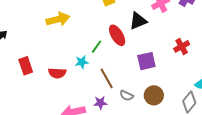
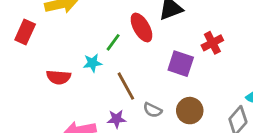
red cross: (182, 46) -> (212, 43), moved
purple square: (146, 61) -> (181, 64), turned 30
red rectangle: (26, 66) -> (25, 32), moved, turned 42

